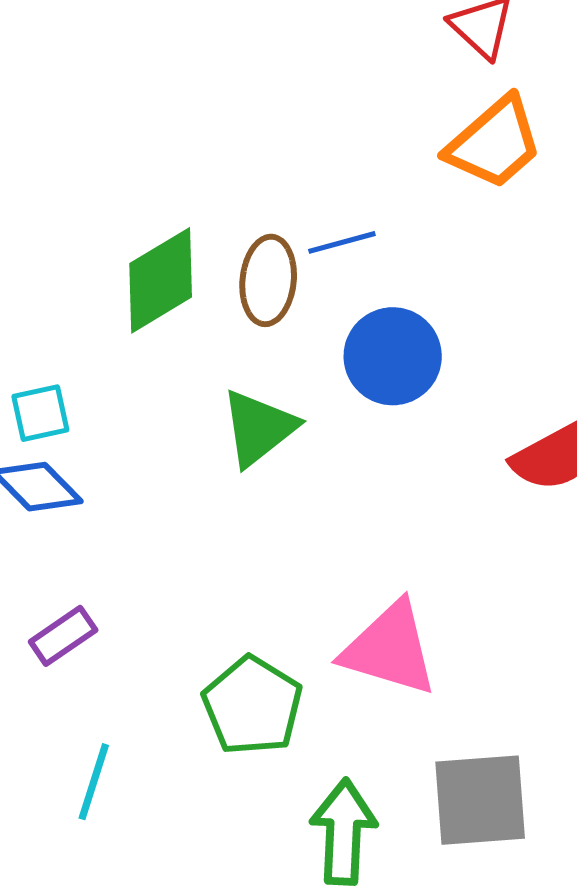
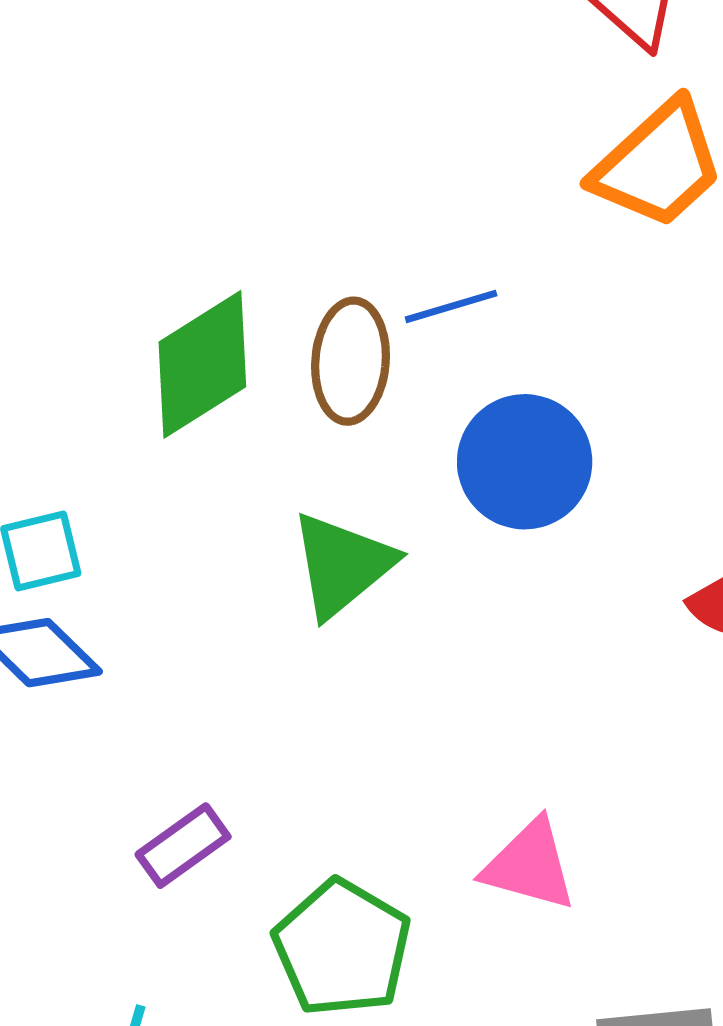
purple rectangle: (63, 636) -> (183, 846), moved
pink triangle: (390, 649) -> (530, 865), size x0.7

